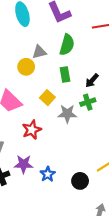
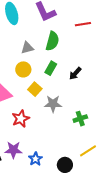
yellow circle: (26, 67) -> (23, 69), moved
green rectangle: (65, 74) -> (51, 68), turned 40
green cross: (88, 102) -> (80, 119), moved

